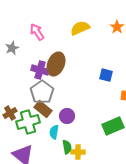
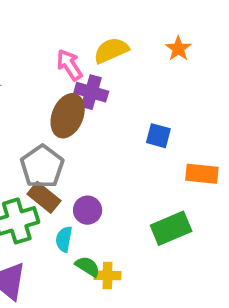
pink arrow: (37, 32) -> (69, 65), moved
purple cross: (40, 70) -> (91, 92), moved
green semicircle: (67, 147) -> (88, 266), turned -48

